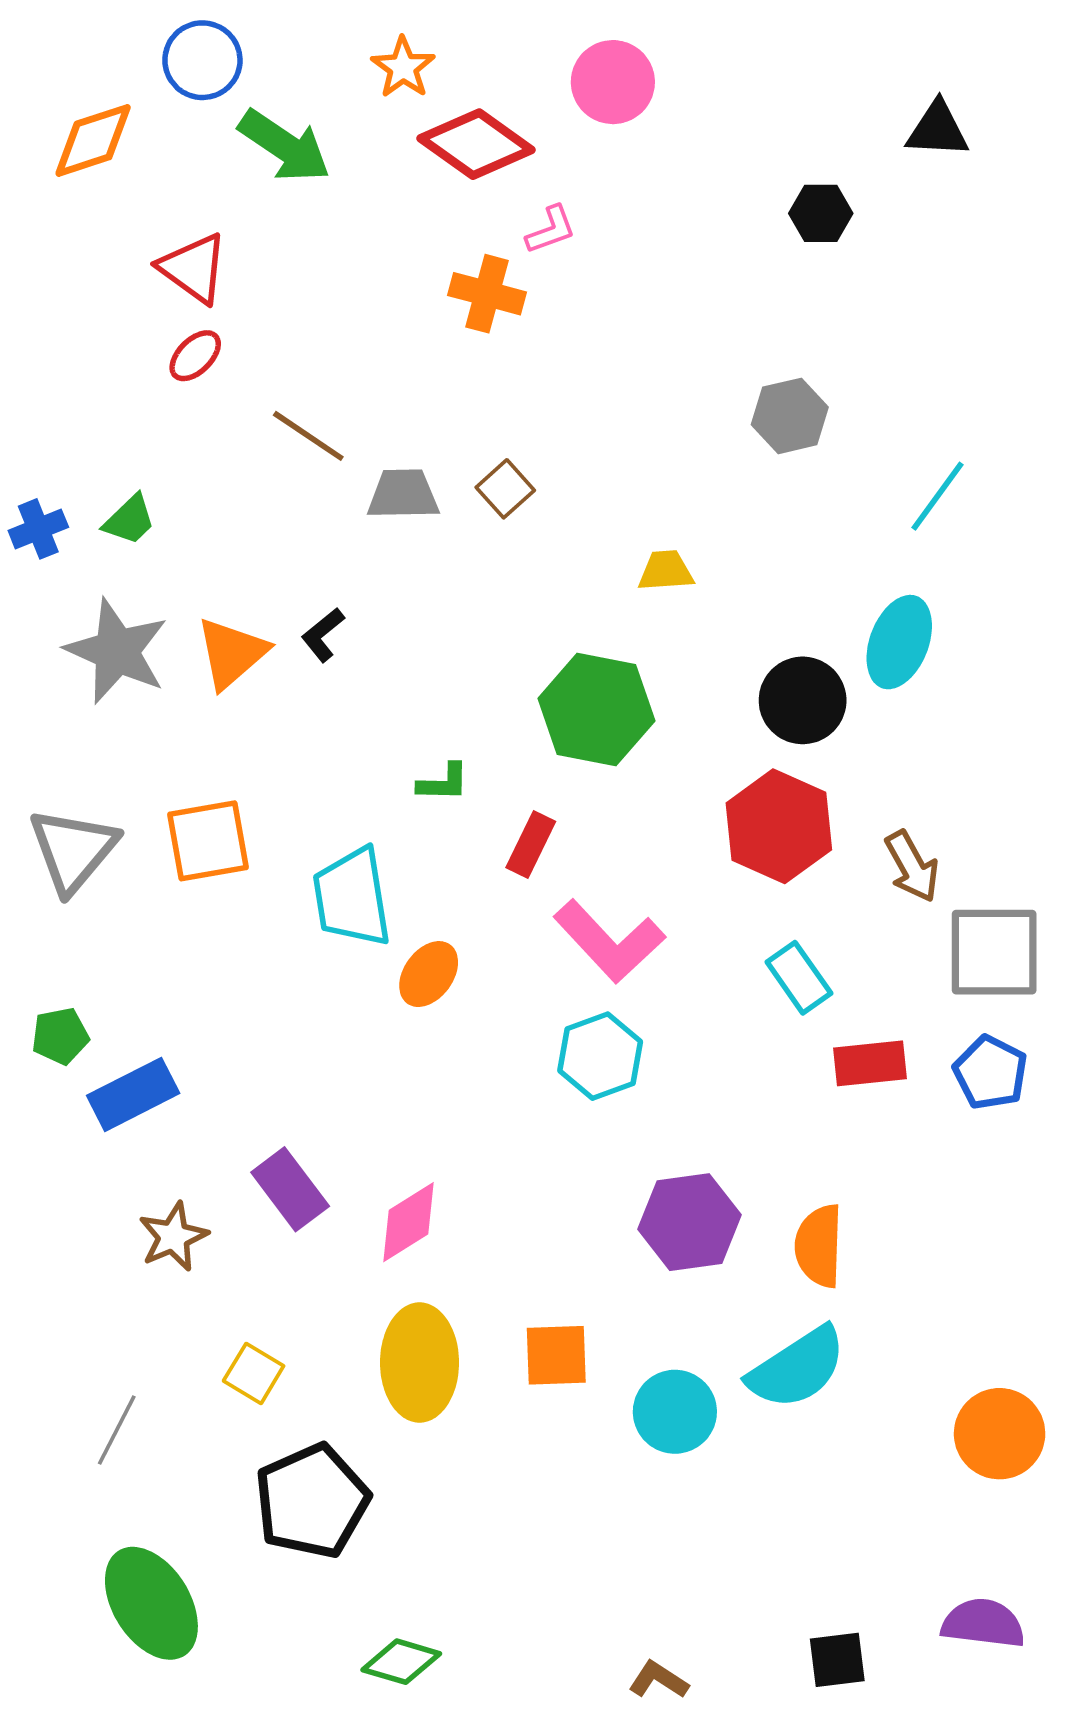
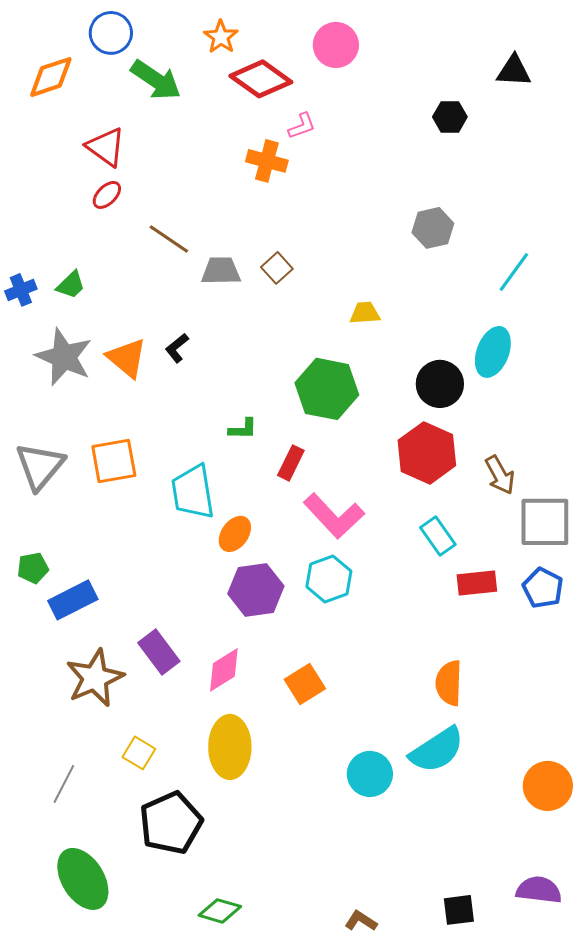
orange triangle: (232, 653) -> (127, 358), turned -39
purple hexagon: (689, 1222) -> (256, 590), moved
brown star: (173, 1237) -> (95, 678), size x1.5
orange square: (556, 1355) -> (305, 684), moved, turned -30

